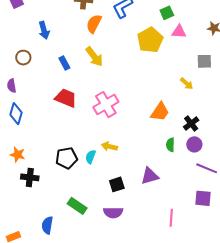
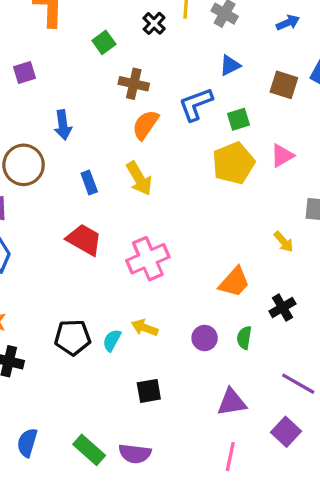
green square: (167, 13) -> (239, 119), moved
pink triangle: (179, 32) -> (282, 156), turned -42
brown circle: (23, 58) -> (24, 165), size x1.6
purple circle: (194, 144) -> (205, 338), moved
purple triangle: (150, 176) -> (232, 402), moved
purple square: (203, 198) -> (286, 432), turned 30
green rectangle: (77, 206) -> (89, 450), moved
purple semicircle: (113, 212) -> (135, 454), moved

